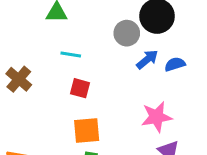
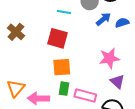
cyan line: (71, 54) -> (64, 12), moved
red square: (80, 88) -> (57, 38), size x1.5

